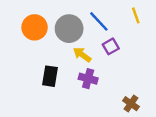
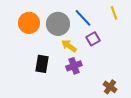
purple cross: (88, 79) -> (74, 66), turned -35

